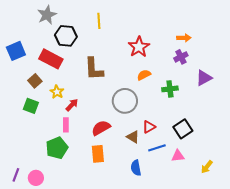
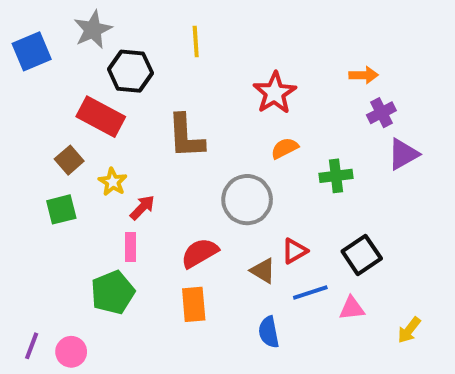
blue square: (16, 51) -> (32, 51), moved
purple cross: (181, 57) -> (381, 113), moved
green square: (31, 106) -> (61, 209), turned -35

